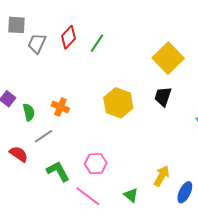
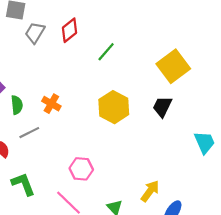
green line: (97, 43) -> (106, 52), moved
green L-shape: (58, 171) -> (23, 184), moved

